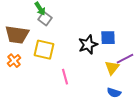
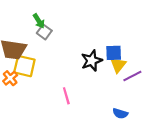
yellow square: (44, 50) -> (24, 66), moved
yellow triangle: (112, 68) -> (118, 65), moved

